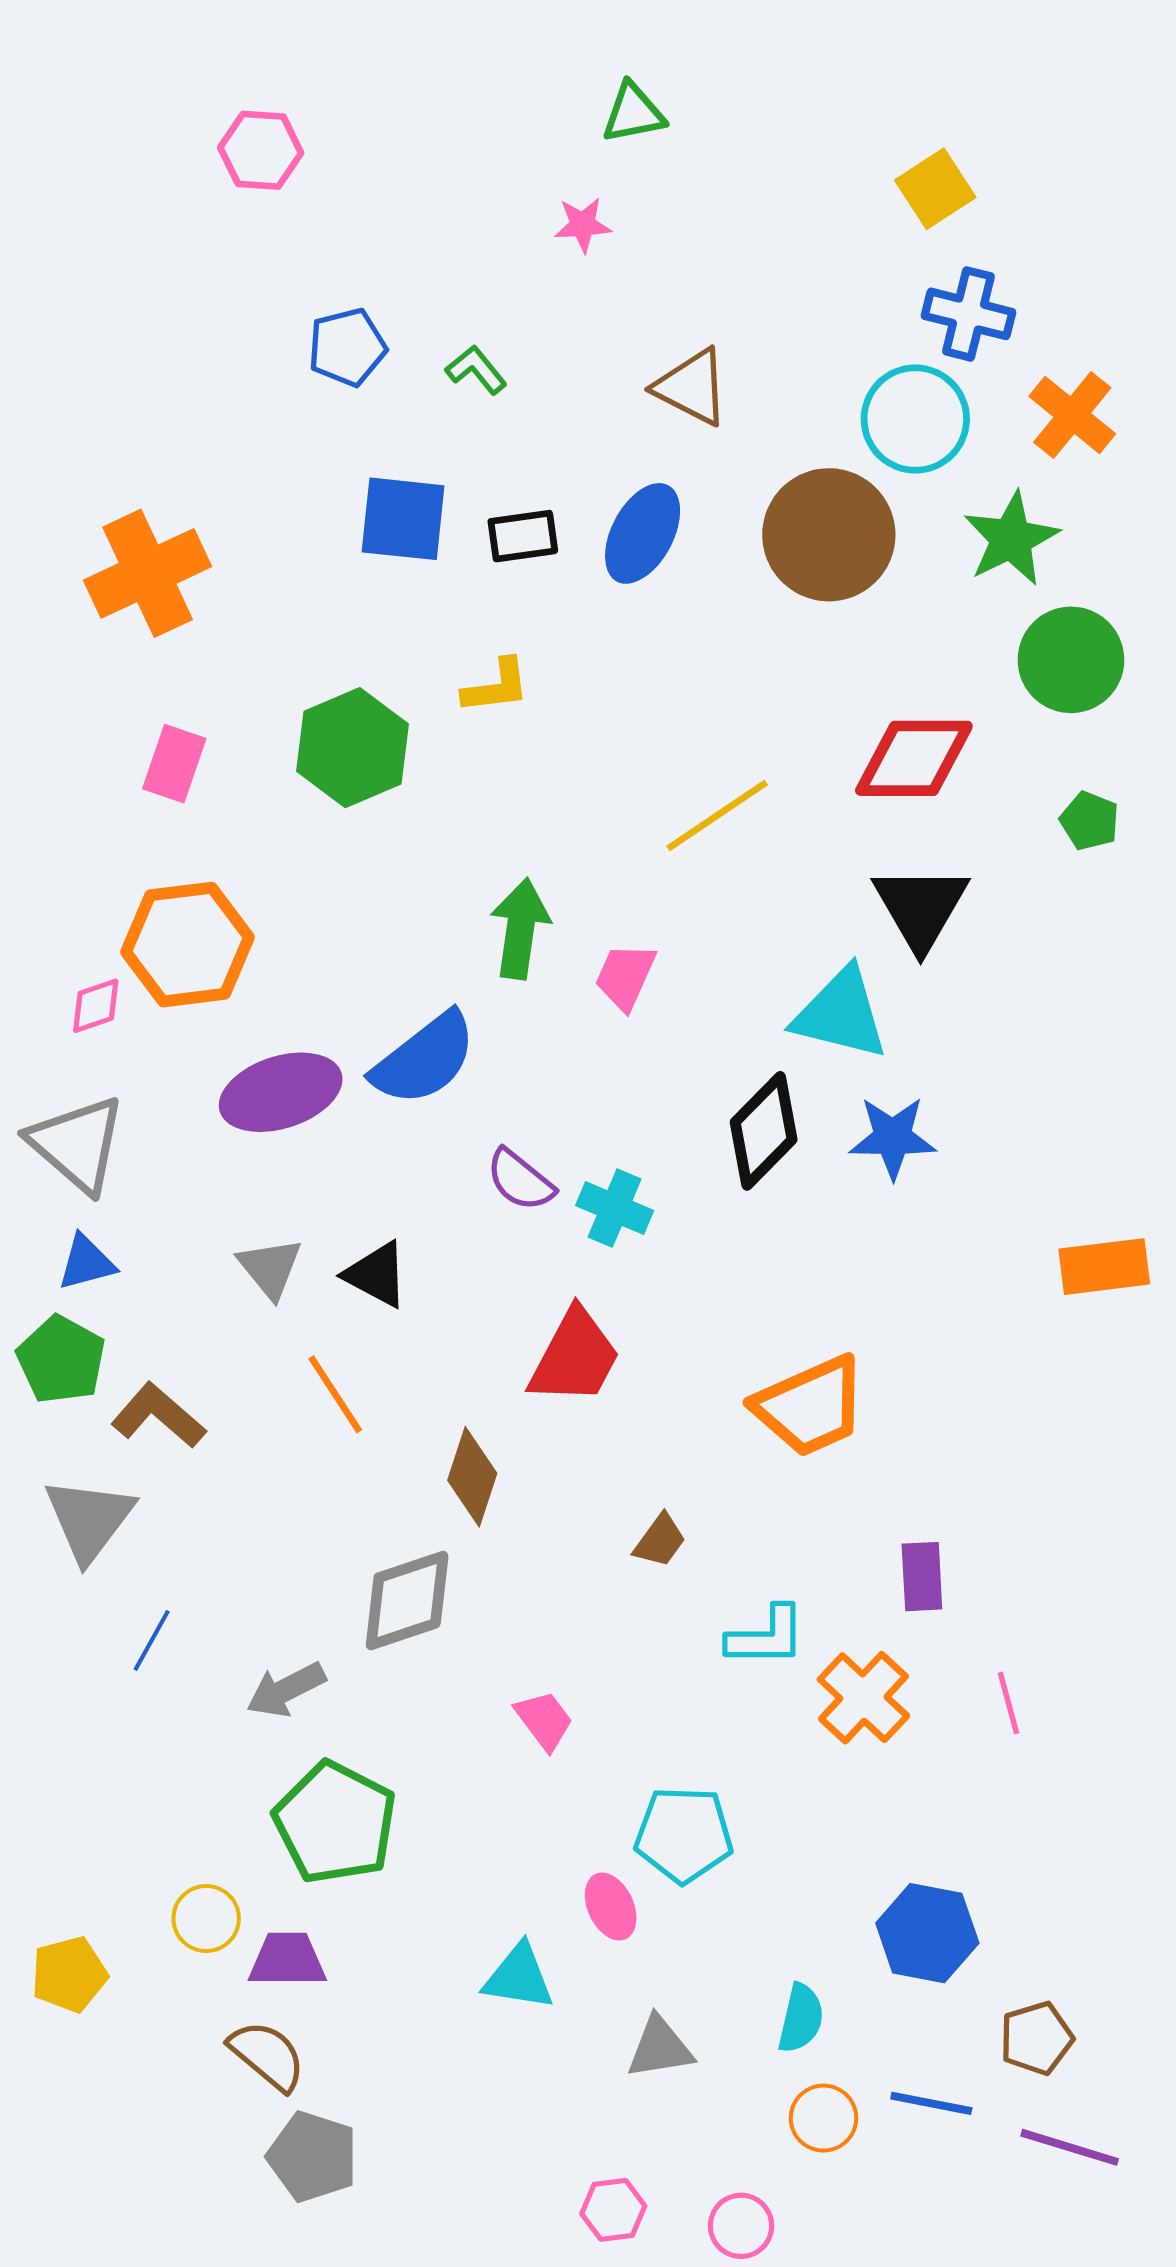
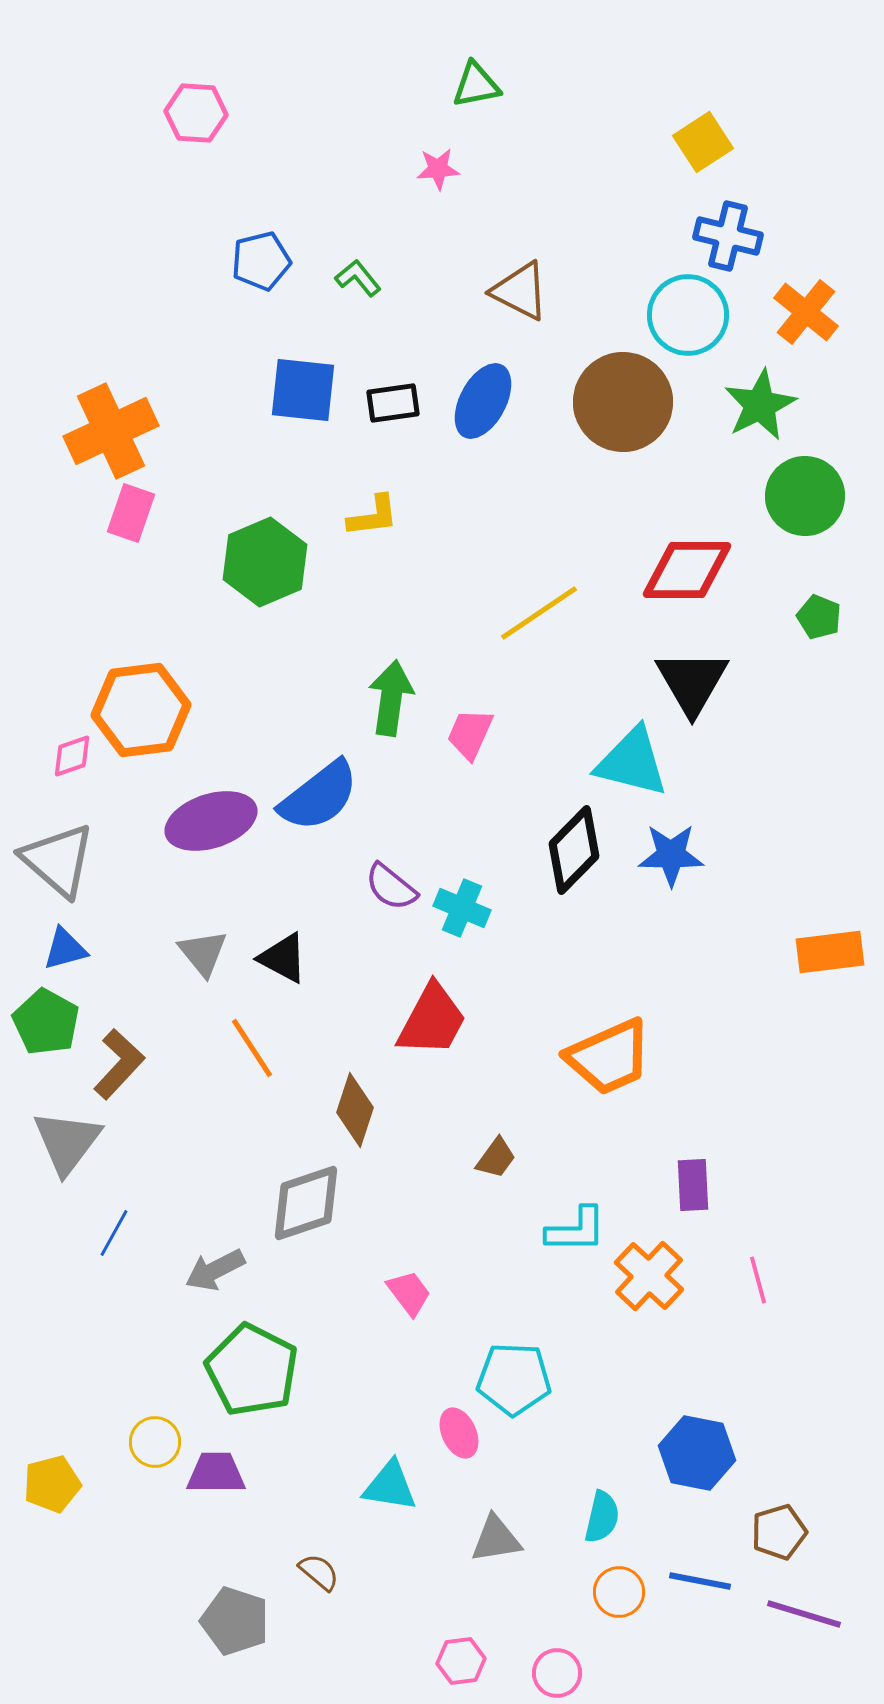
pink rectangle: (174, 764) -> (131, 513), moved
brown L-shape: (158, 1416) -> (119, 1064), turned 92
brown semicircle: (267, 2056) -> (319, 1572), moved, size x0.7

